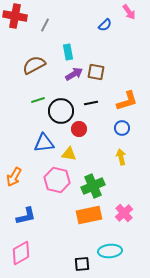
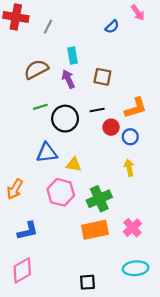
purple arrow: (74, 74) -> (68, 79), moved, turned -84
red circle: (79, 129) -> (111, 127), moved
cyan ellipse: (110, 251) -> (136, 268), moved

